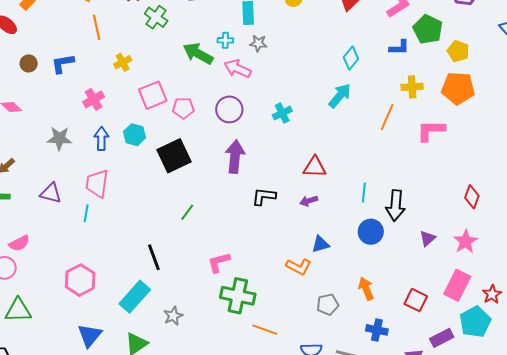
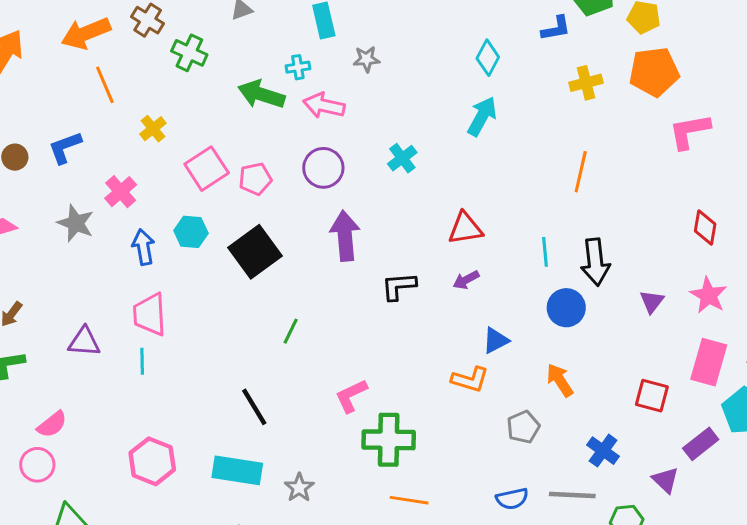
gray star: (258, 43) -> (366, 59), moved
orange line: (387, 117) -> (581, 172), moved
pink L-shape: (431, 130) -> (690, 131), moved
gray star: (59, 138) -> (76, 223), moved, turned 30
orange arrow: (366, 289) -> (560, 380), moved
cyan rectangle: (135, 297) -> (237, 470), turned 68
orange line: (265, 330) -> (409, 500), moved
blue cross: (377, 330) -> (603, 451), turned 35

